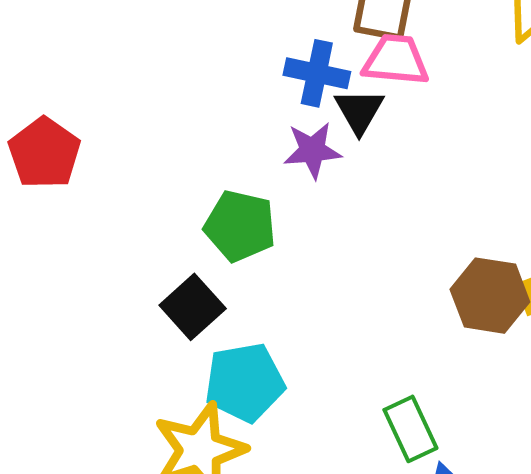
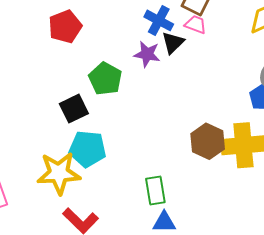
pink trapezoid: (396, 60) -> (196, 25), size x0.7
red pentagon: (44, 153) -> (65, 27), moved

